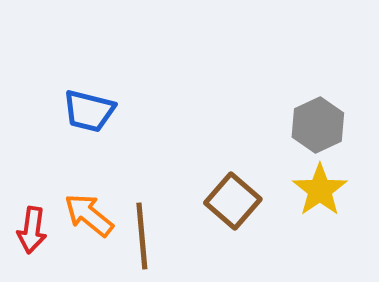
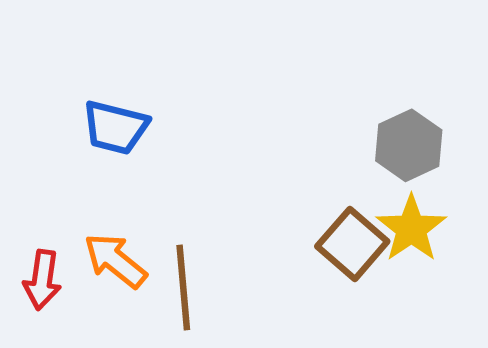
brown square: (233, 201) -> (352, 244), moved

